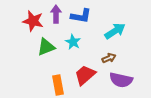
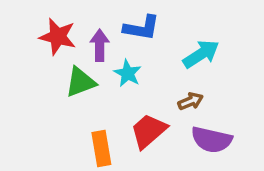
purple arrow: (56, 14) -> (100, 45), moved

